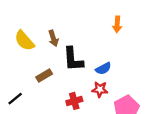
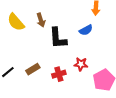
blue semicircle: (103, 68) -> (86, 30), moved
brown rectangle: (44, 75) -> (33, 69), moved

